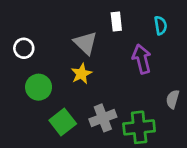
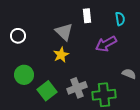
purple arrow: (142, 59) -> (106, 44), turned -105
green circle: (39, 87) -> (24, 75), moved
gray semicircle: (173, 99) -> (129, 74), turned 96

